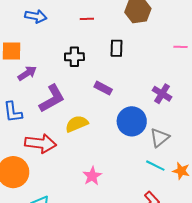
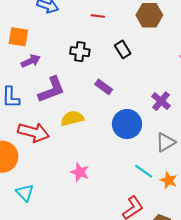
black rectangle: (116, 48) -> (123, 49), turned -42
gray triangle: (160, 138) -> (166, 142), moved
pink star: (92, 176) -> (80, 172), turned -30

